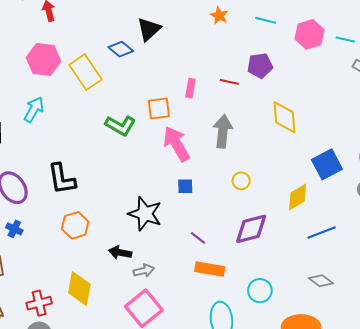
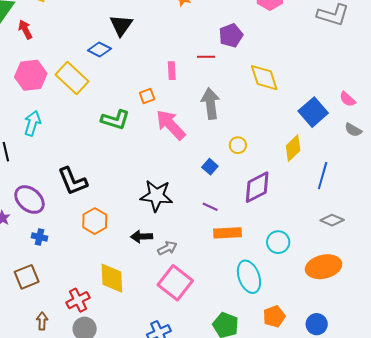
orange square: (159, 108) -> (147, 96), size x0.7
blue square: (185, 186) -> (210, 167), moved, turned -35
blue line: (322, 232) -> (323, 176), turned -40

